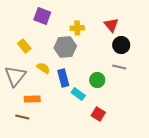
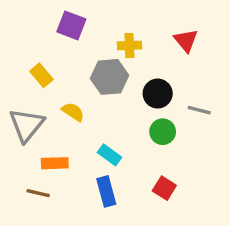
black circle: (121, 45) -> (158, 94), moved
blue rectangle: (63, 78) -> (106, 191), moved
cyan rectangle: (78, 94) -> (110, 155), moved

